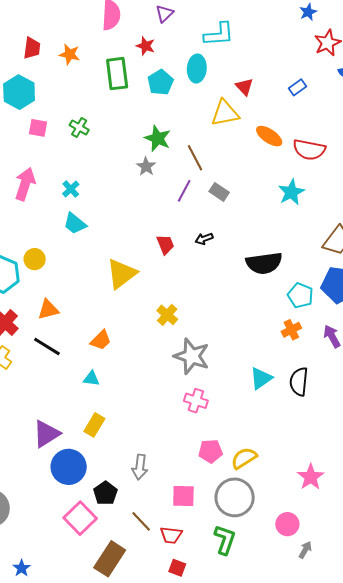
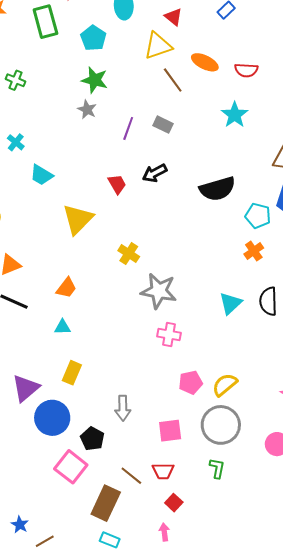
cyan pentagon: (160, 82) -> (93, 38), moved
red semicircle: (309, 150) -> (246, 70), size x0.7
brown line: (195, 158) -> (173, 80), moved
cyan trapezoid: (75, 223) -> (41, 175), moved
black arrow: (204, 239) -> (155, 173), size x1.4
brown line: (141, 521) -> (131, 476), moved
green L-shape: (225, 540) -> (217, 468), size x0.7
red square: (177, 568) -> (174, 503), turned 30

